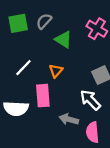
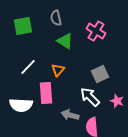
gray semicircle: (44, 21) -> (56, 18), moved, turned -56

